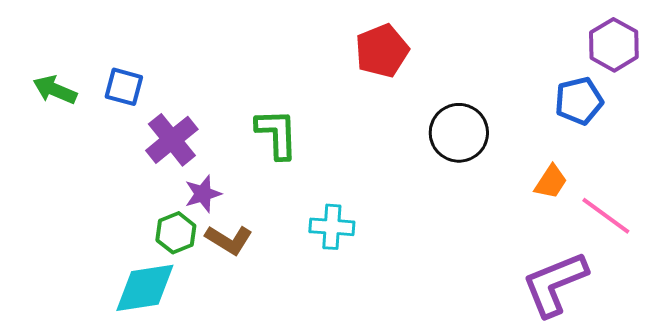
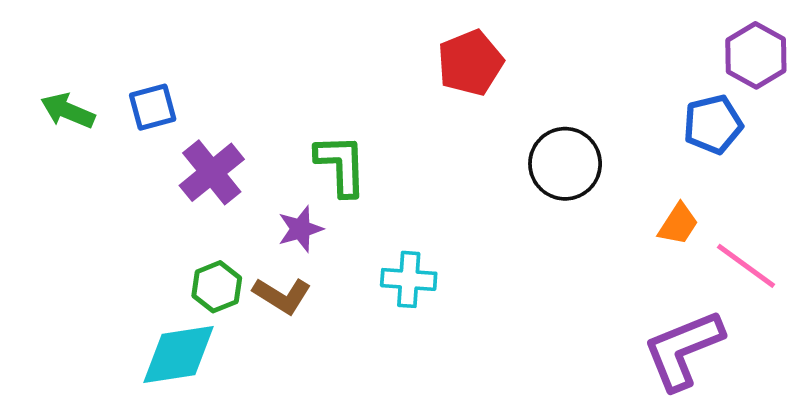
blue square: (124, 87) -> (153, 107), turned -30
purple star: (203, 194) -> (300, 229), moved

